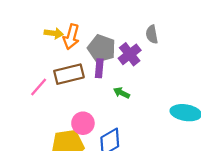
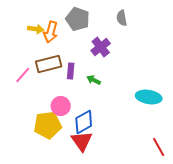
gray semicircle: (152, 34) -> (122, 18), moved
gray pentagon: (102, 48) -> (78, 19), moved
purple rectangle: (99, 68) -> (71, 71), moved

